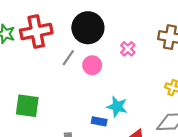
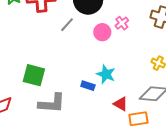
pink circle: (92, 65) -> (102, 32), moved
green square: (27, 106) -> (34, 75), moved

